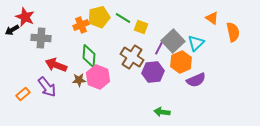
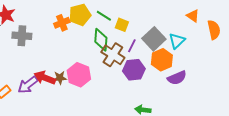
purple line: (159, 48) -> (132, 46), moved
green diamond: (89, 56) -> (101, 40), moved
red arrow: (56, 65) -> (45, 78), moved
purple arrow: (47, 87) -> (28, 85), turned 90

